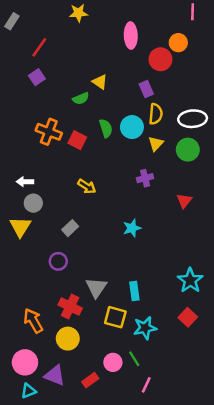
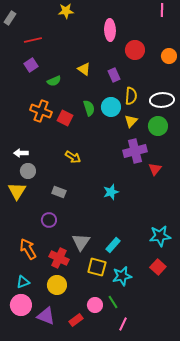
orange circle: (178, 43) -> (169, 56), moved
red line: (39, 47) -> (33, 40), turned 42
purple rectangle: (146, 89) -> (114, 75), moved
green semicircle: (81, 98) -> (54, 81), moved
purple cross: (145, 178) -> (135, 151), moved, size x1.6
gray rectangle: (70, 228) -> (59, 192), turned 64
cyan star: (190, 280) -> (160, 236), turned 30
cyan rectangle: (134, 291) -> (113, 245), turned 49
orange arrow: (33, 321) -> (28, 249), moved
cyan triangle: (29, 391) -> (23, 282), moved

